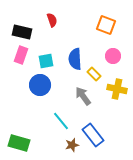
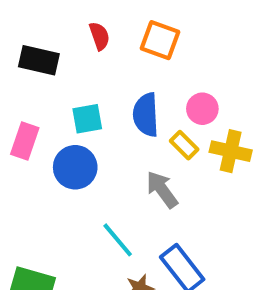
orange square: (106, 25) -> (160, 40), moved
pink rectangle: (21, 55) -> (25, 141), moved
pink circle: (113, 56) -> (202, 109), moved
yellow cross: (117, 89) -> (231, 151), moved

